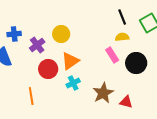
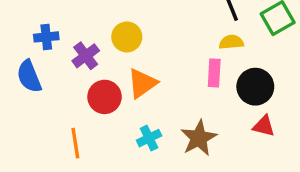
pink rectangle: (112, 55) -> (214, 73), turned 35
cyan cross: (73, 83) -> (149, 138), moved
red triangle: (126, 102) -> (264, 126), moved

